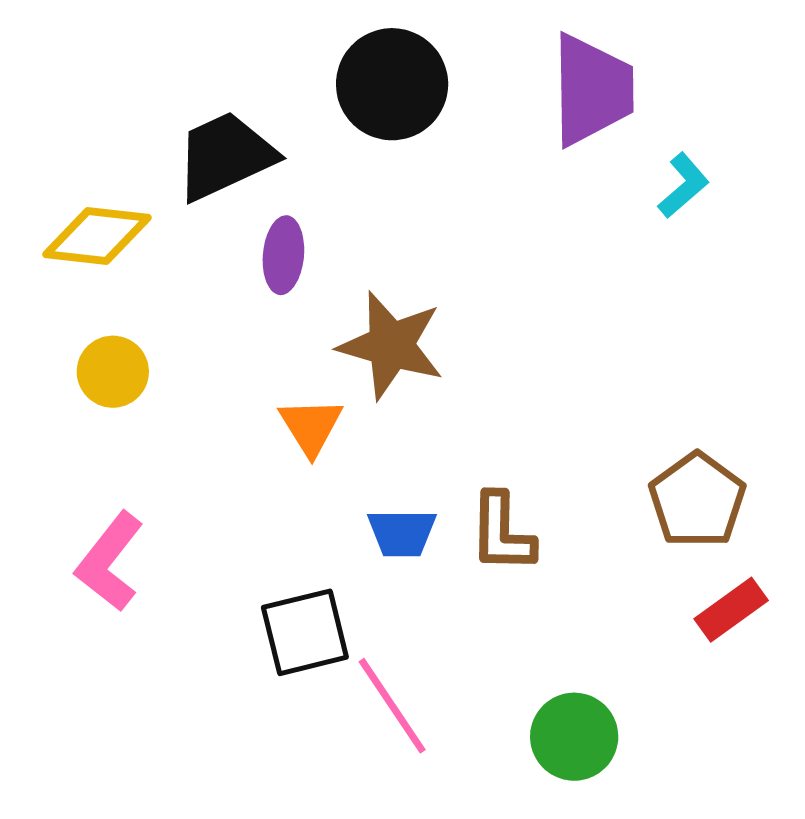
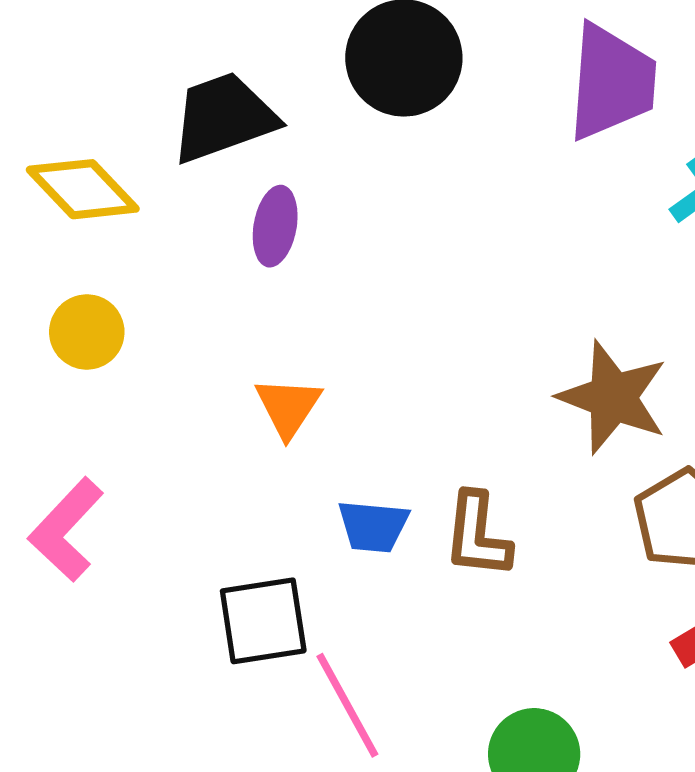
yellow diamond: (97, 236) -> (83, 189), turned 35
brown star: (391, 345) -> (613, 397), moved

